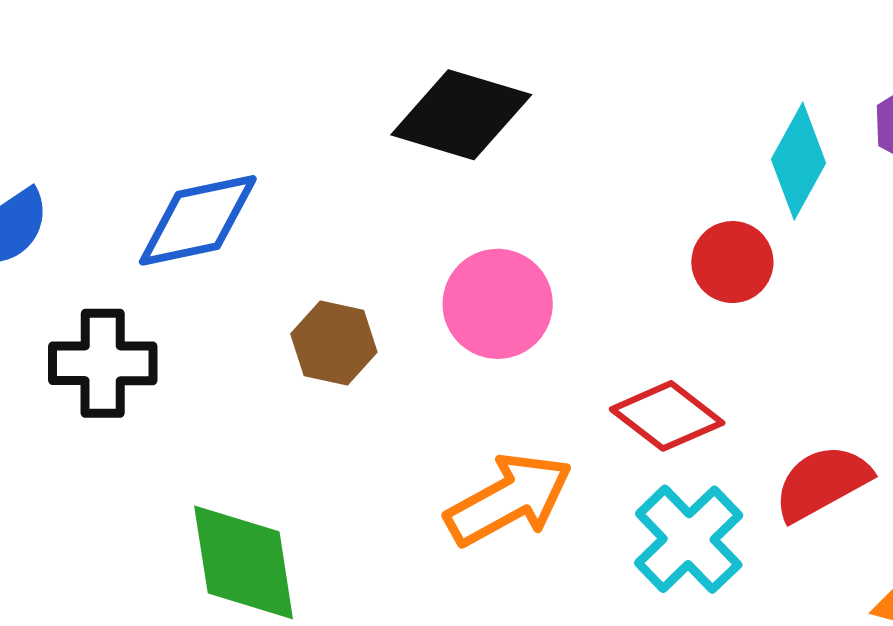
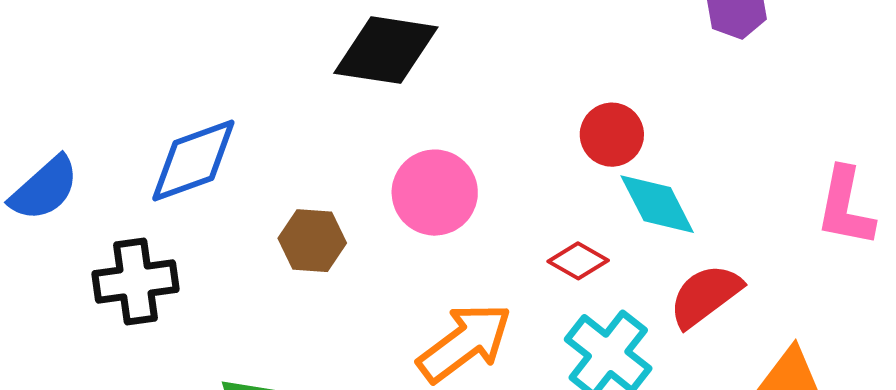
cyan diamond: (799, 161) -> (657, 204), moved, turned -48
red diamond: (667, 416) -> (578, 261), size x0.7

